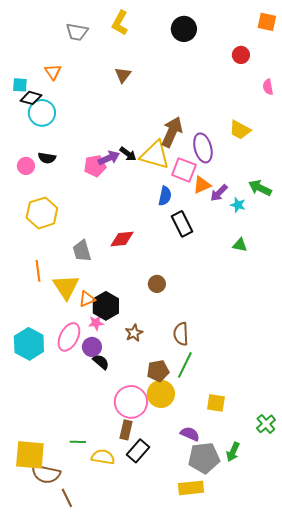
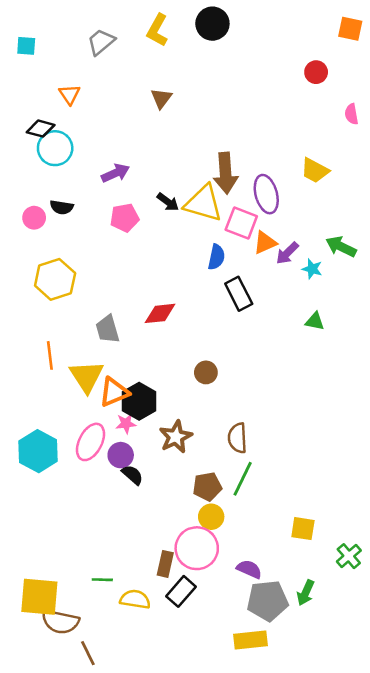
black circle: (184, 29) -> (212, 24), moved
gray trapezoid: (77, 32) -> (101, 42), turned 130
cyan square: (20, 85) -> (26, 46), moved
brown arrow: (172, 132) -> (226, 173), turned 152
purple arrow: (109, 158) -> (115, 173), moved
orange triangle: (87, 299) -> (114, 392), size x1.4
brown star: (134, 333) -> (176, 437), size x1.4
yellow circle: (161, 394) -> (211, 517), size x0.7
pink circle: (131, 402) -> (197, 548), moved
yellow square: (216, 403) -> (303, 529), moved

